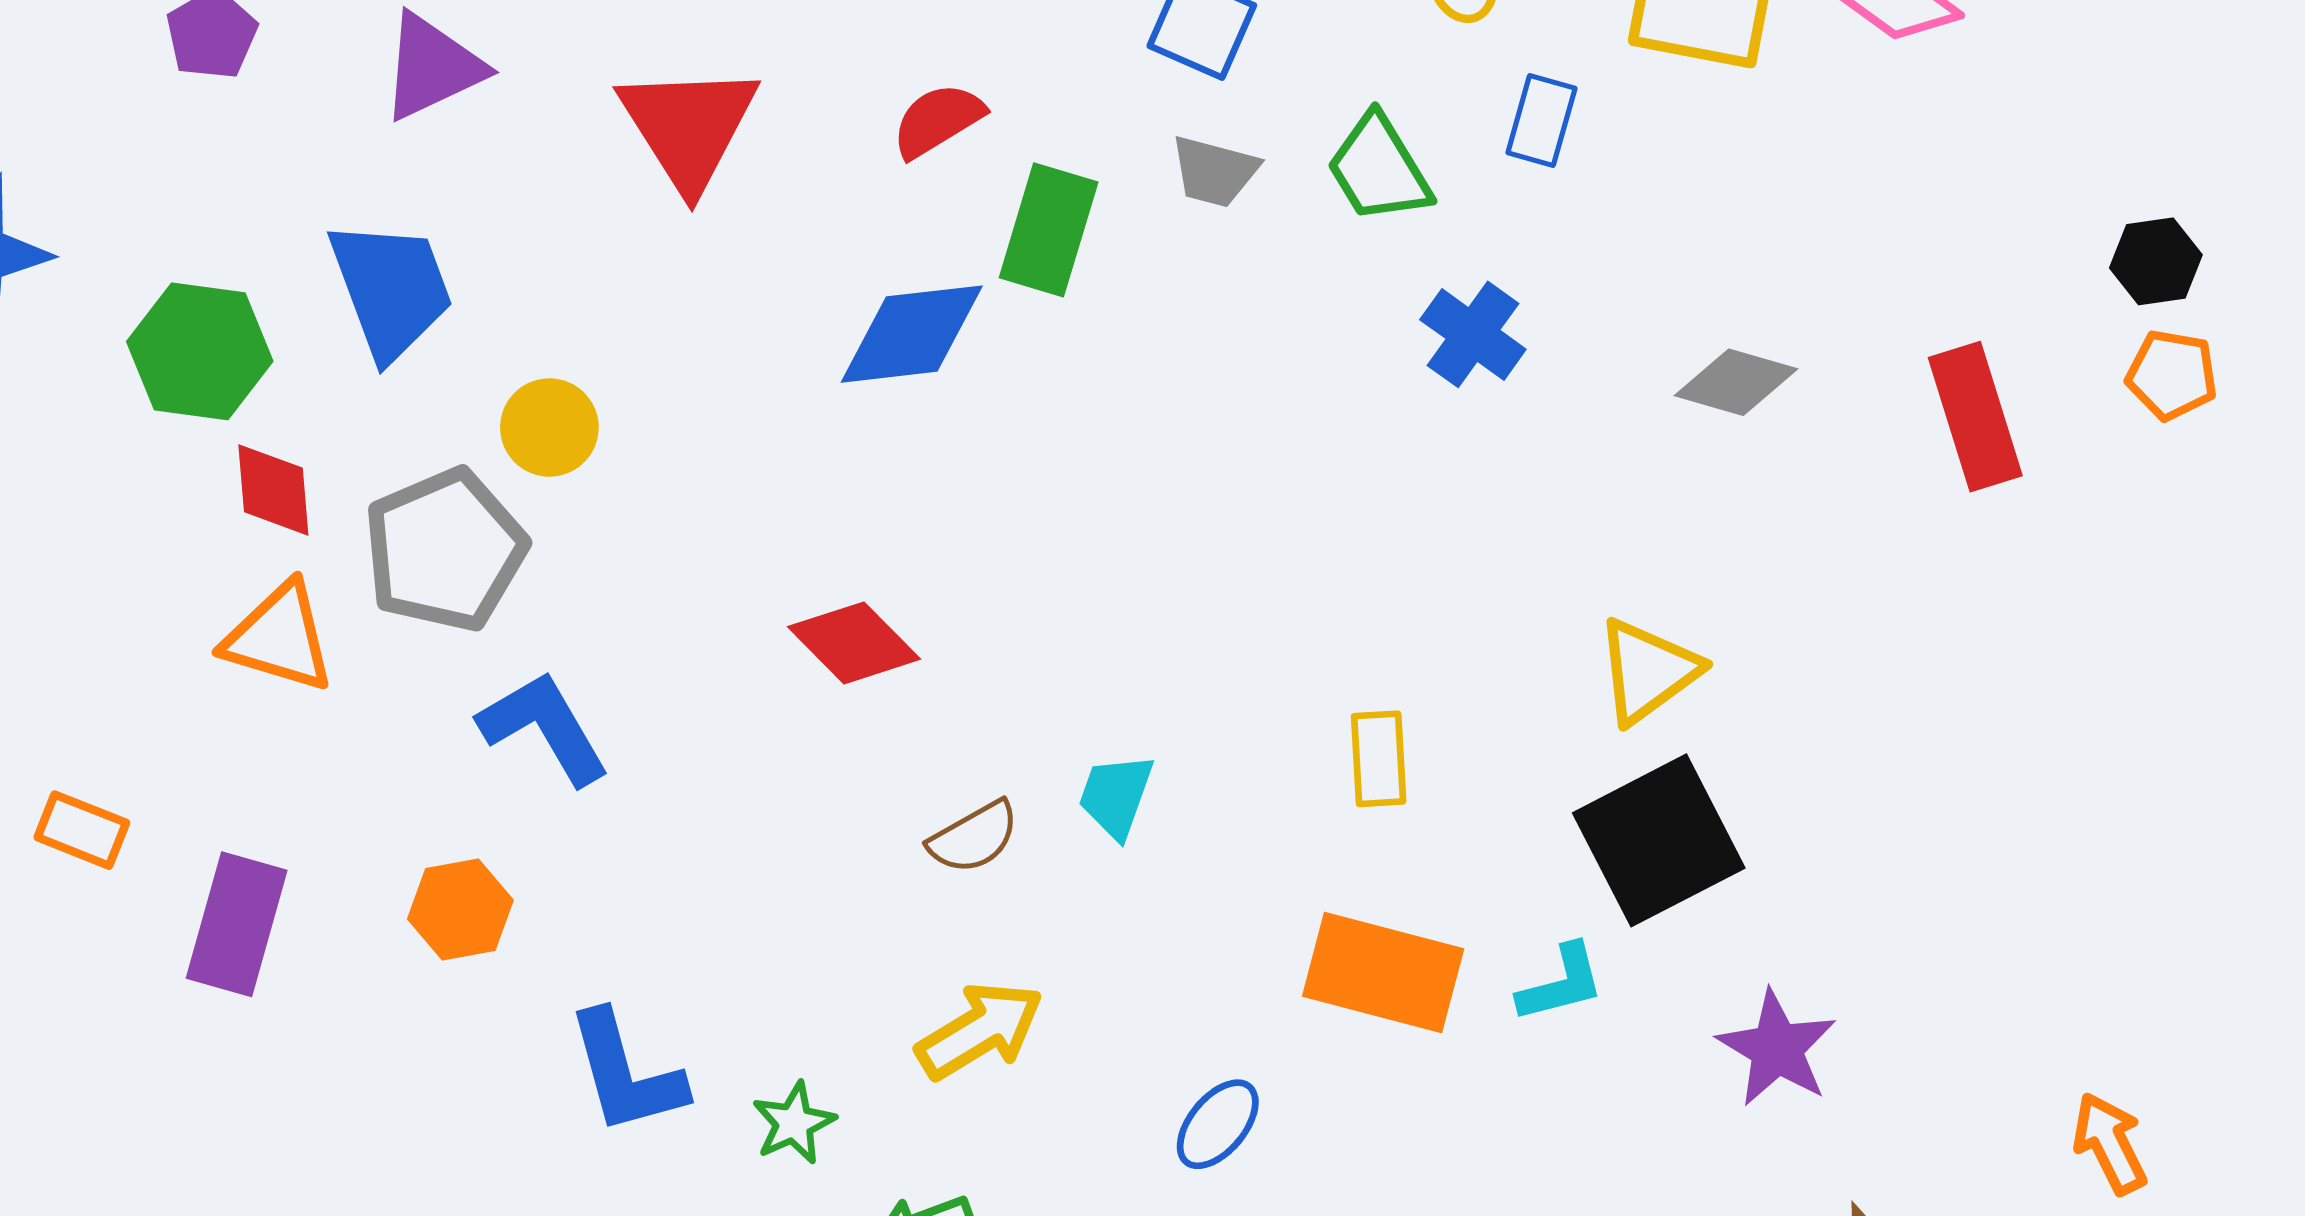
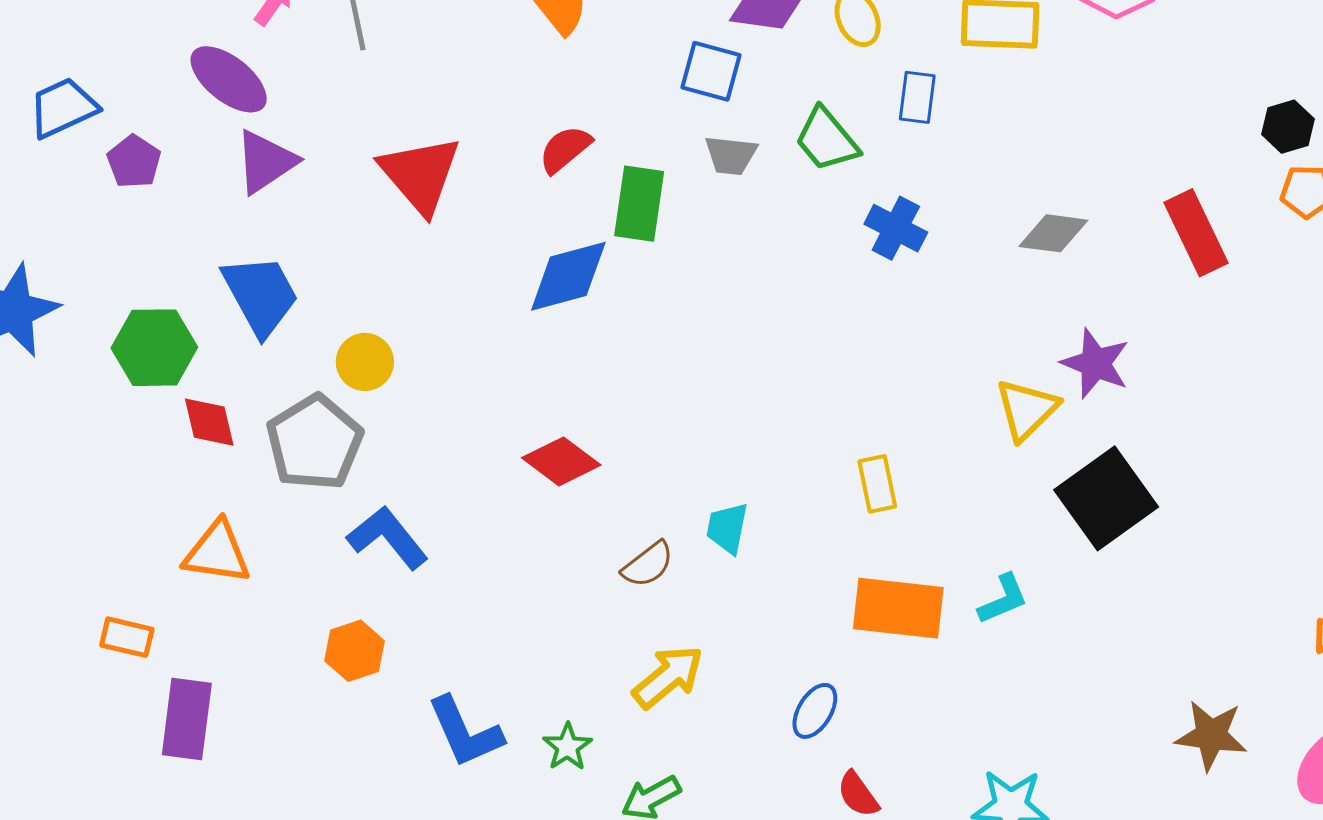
orange triangle: (279, 637) -> (217, 553), moved
black square: (1659, 840) -> (1106, 498), moved
purple rectangle: (237, 924) -> (187, 719), moved
purple star: (1777, 1048) -> (1096, 363), moved

